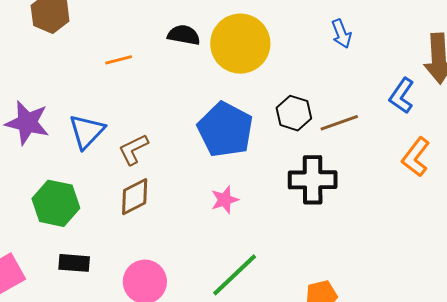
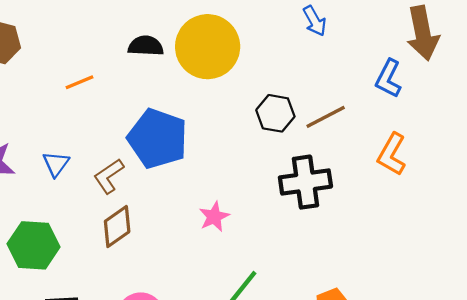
blue pentagon: (225, 130) -> (158, 138), moved
blue triangle: (87, 132) -> (56, 164), size x0.7
orange L-shape: (416, 157) -> (392, 154), moved

